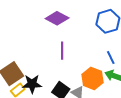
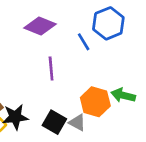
blue line: (111, 57) -> (84, 42), moved

